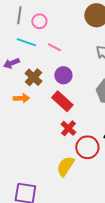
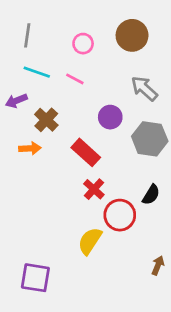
pink circle: (39, 21) -> (83, 44), moved
purple circle: (63, 75) -> (110, 117), moved

